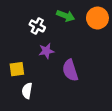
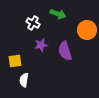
orange circle: (97, 18) -> (87, 30), moved
purple semicircle: (70, 70) -> (65, 51), moved

